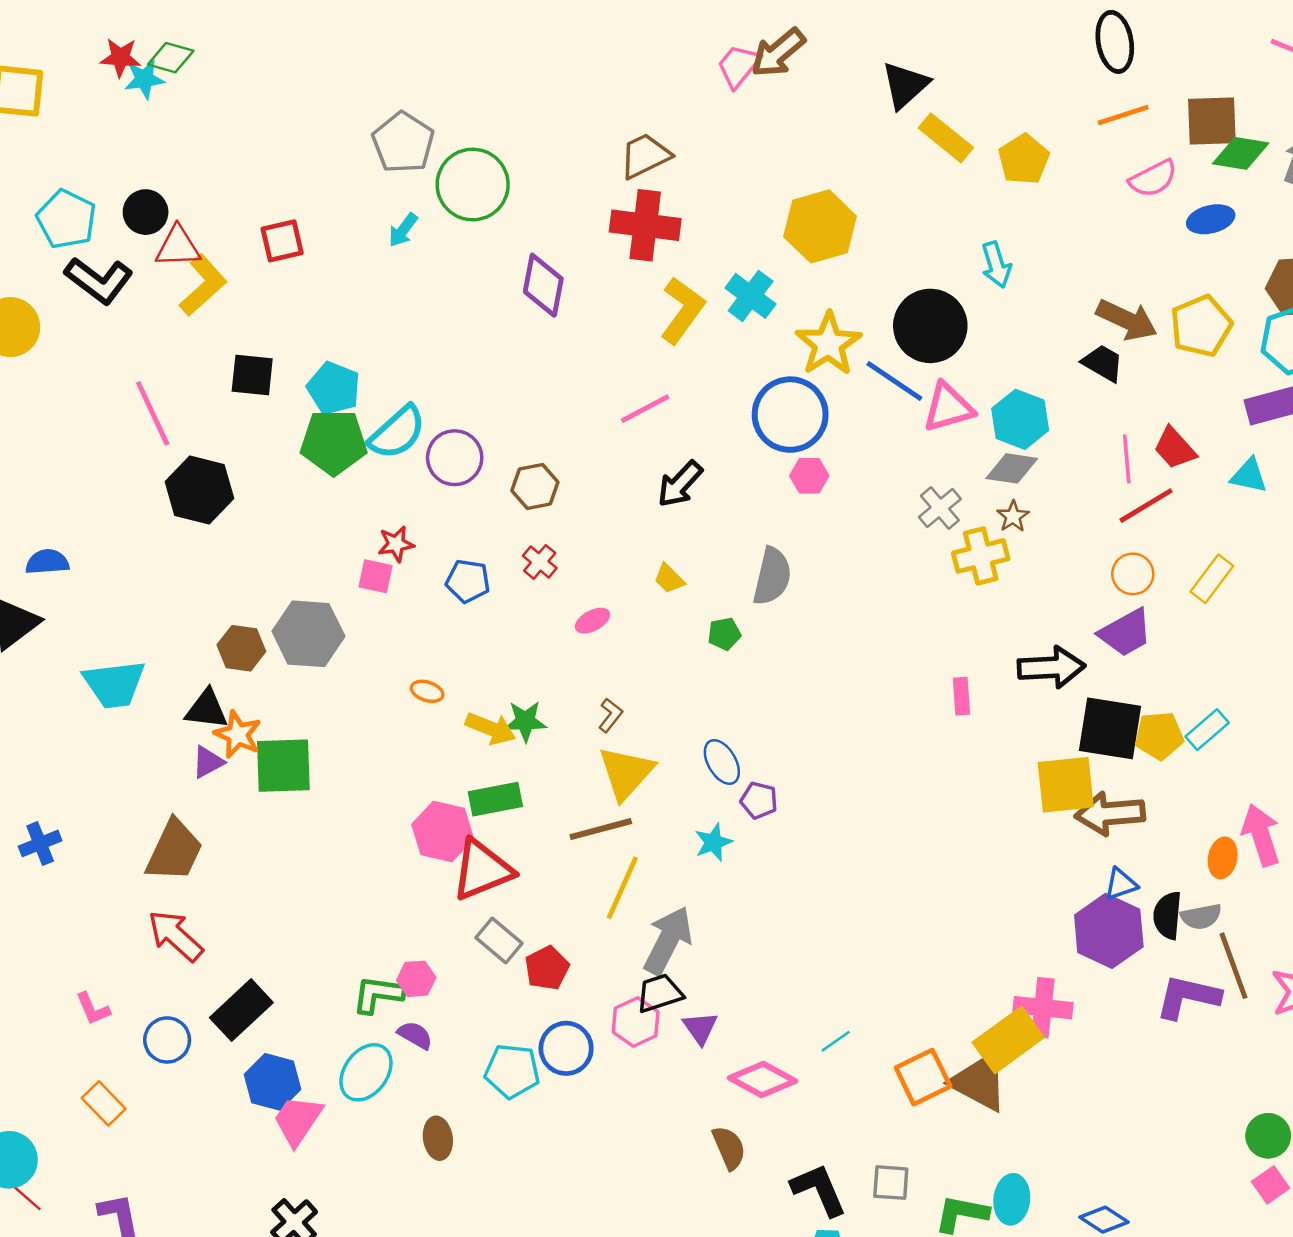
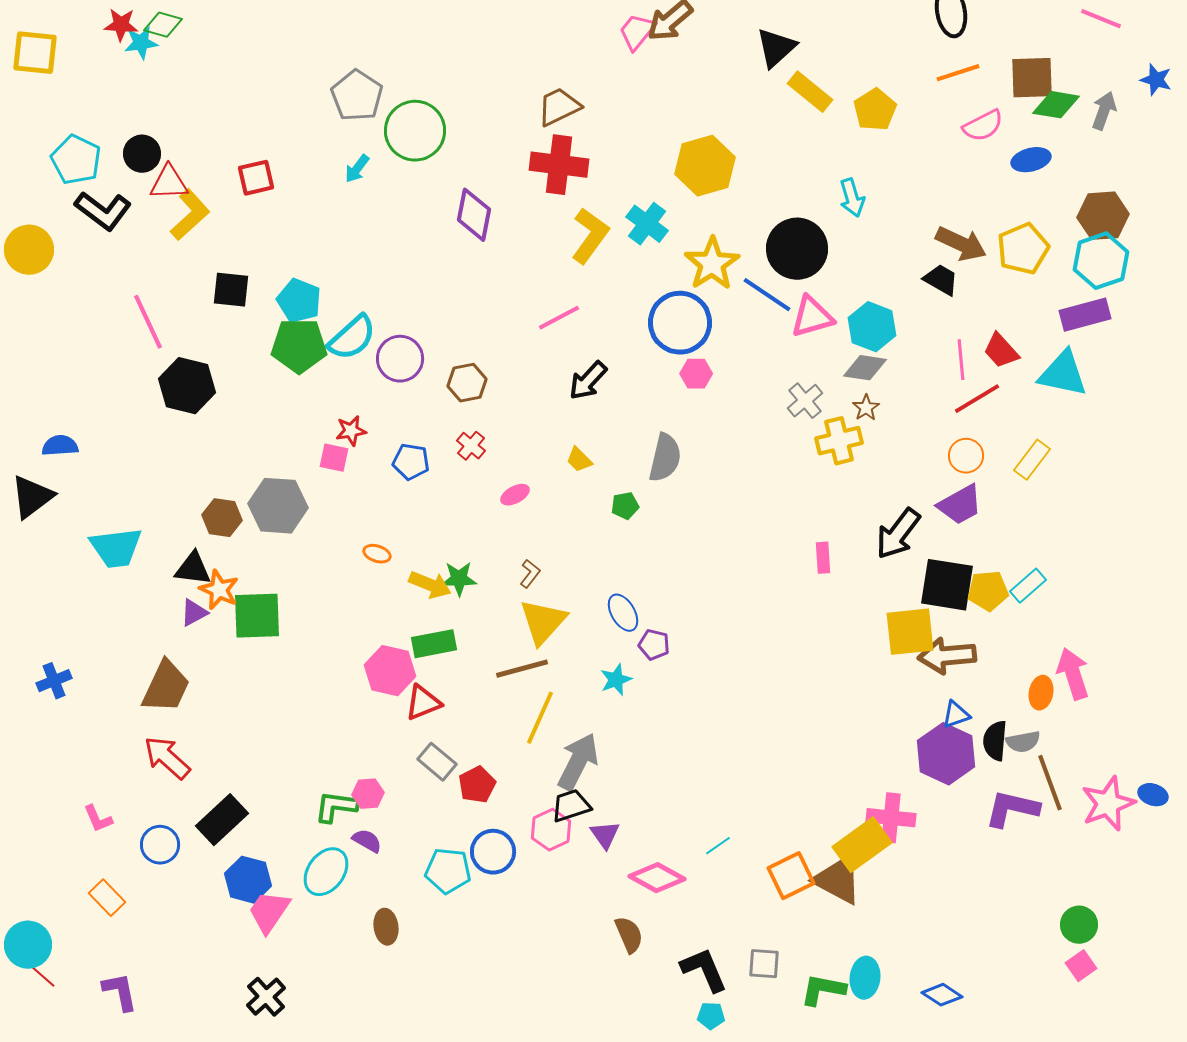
cyan triangle: (1249, 476) -> (1063, 374), size x1.6
black arrow: (1051, 667) -> (898, 534), turned 130
red triangle: (482, 870) -> (423, 703), size x0.7

